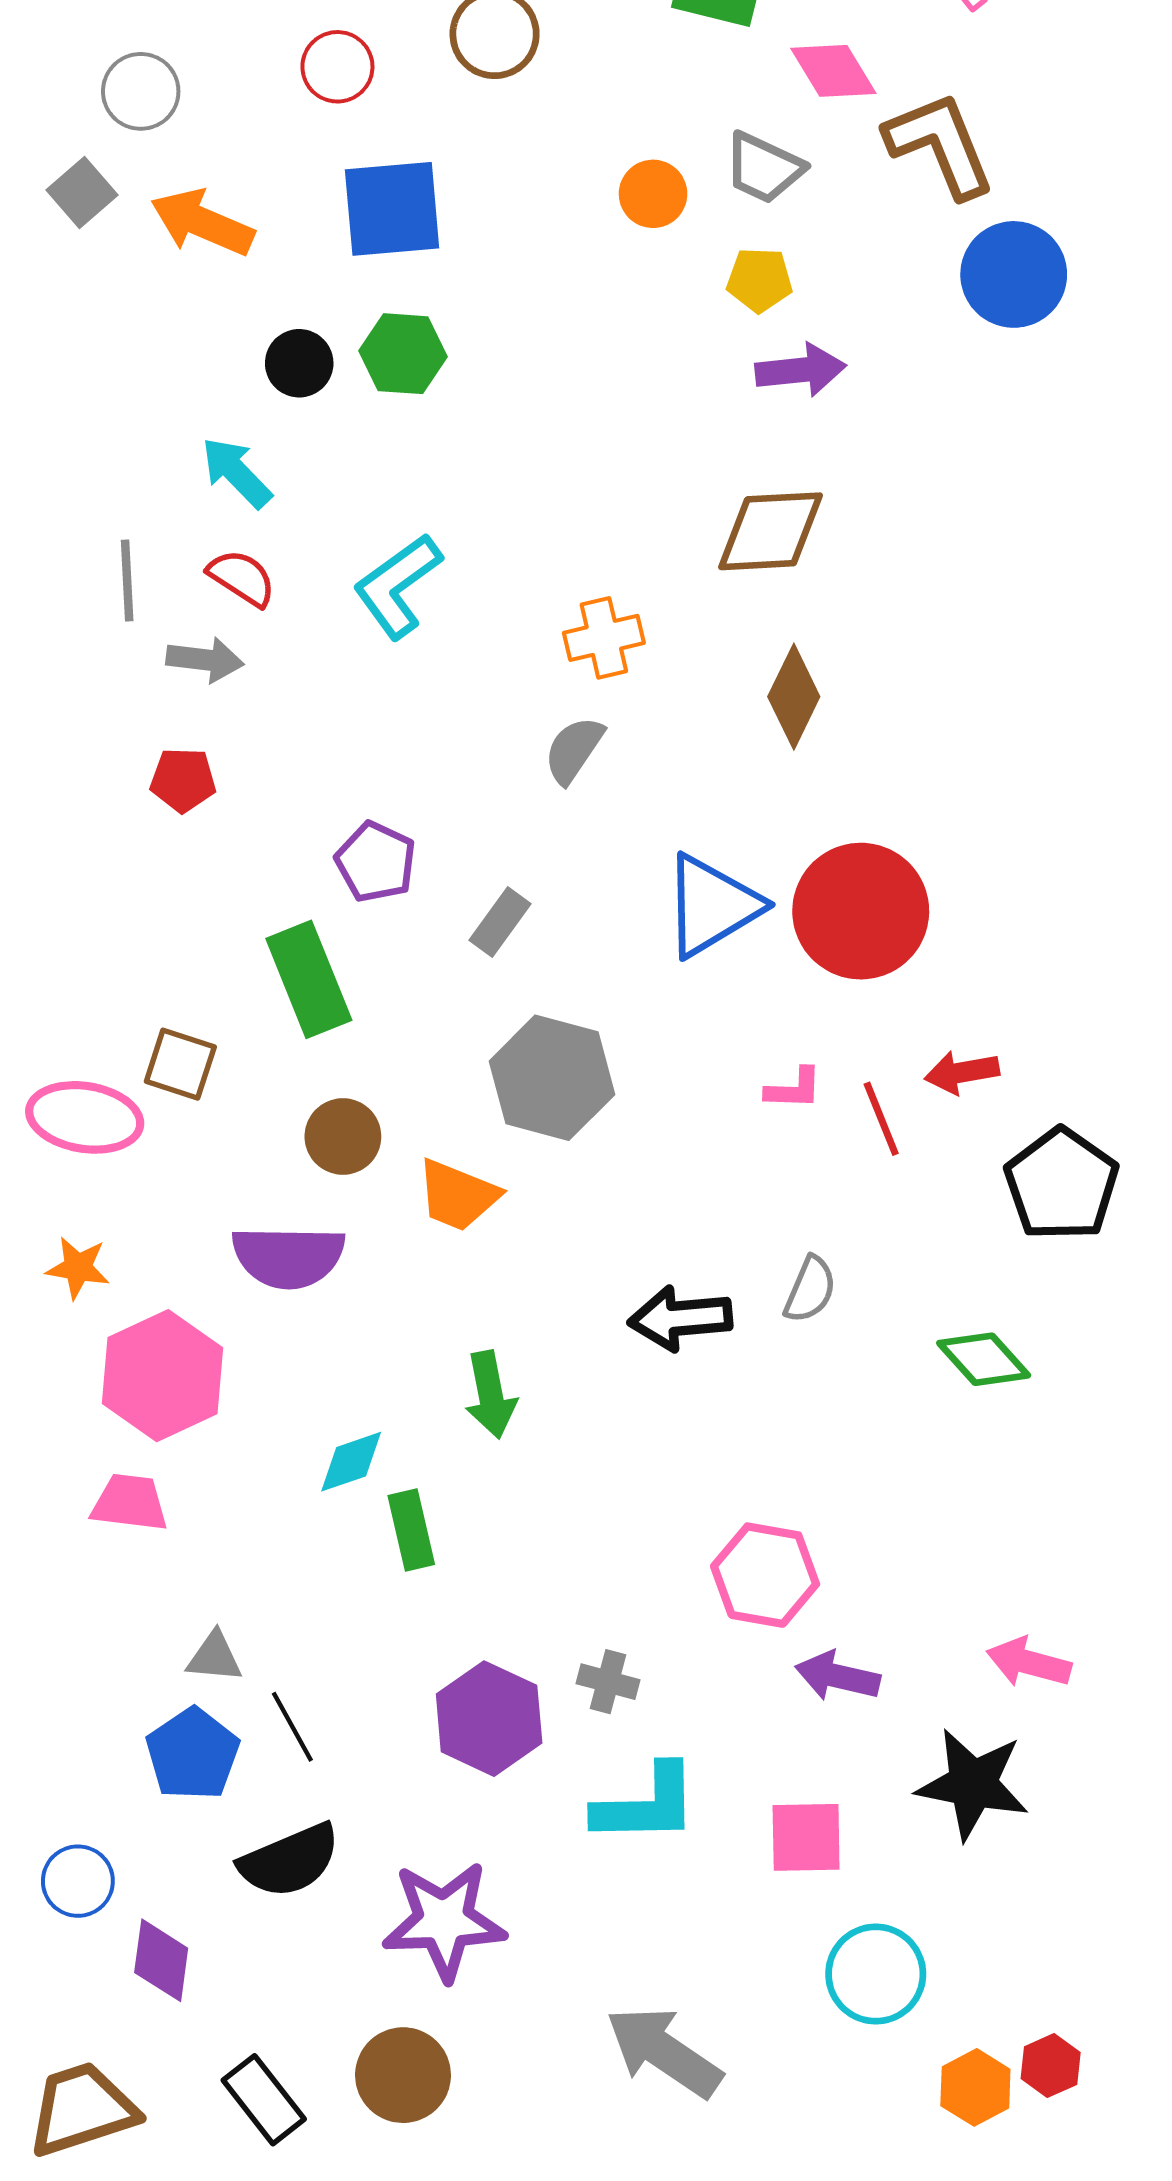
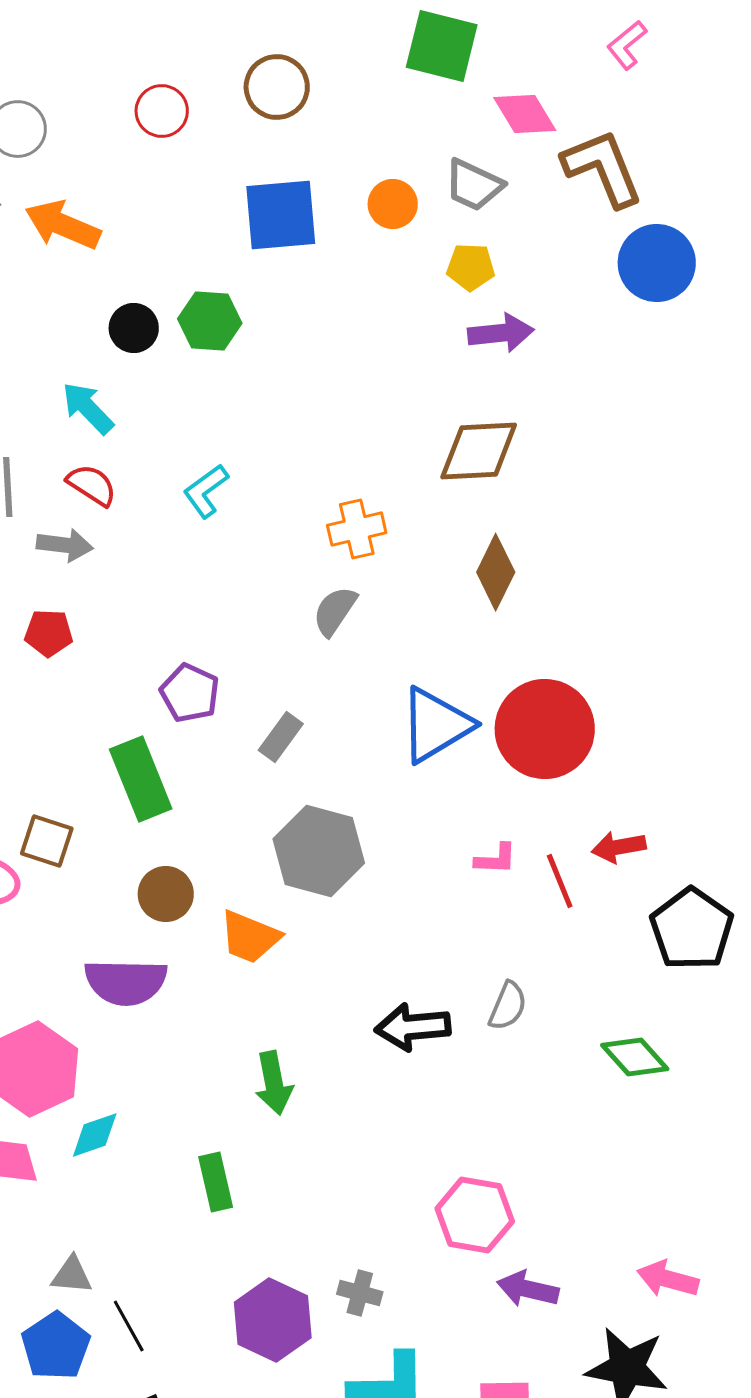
blue square: (392, 209) -> (281, 215), moved
cyan L-shape: (398, 586) -> (206, 491), size x0.7
cyan diamond: (351, 1462) -> (95, 1135), moved

